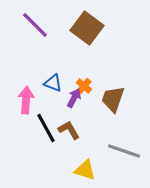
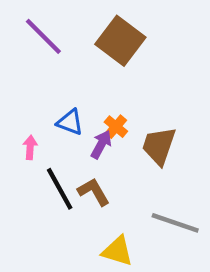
pink arrow: (26, 100) -> (30, 147), size x0.6

